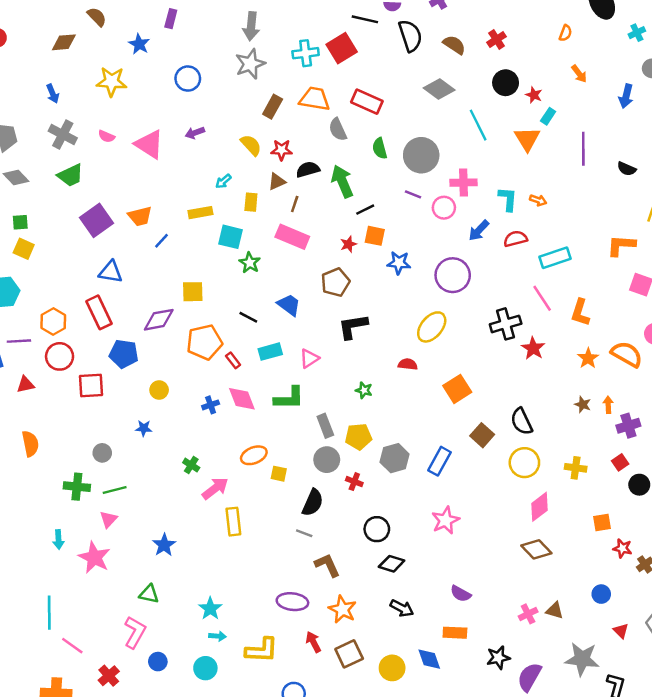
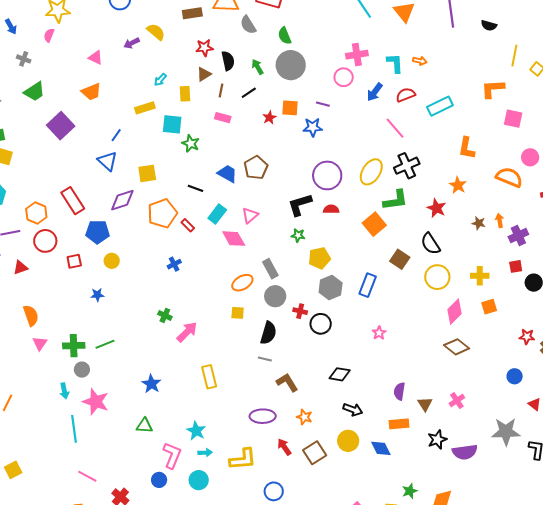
brown rectangle: (273, 107) -> (192, 13), turned 60
gray cross: (63, 134) -> (24, 59), size x0.6
pink semicircle: (106, 136) -> (49, 35), moved, turned 96
pink triangle: (149, 144) -> (95, 58), size x0.6
yellow semicircle: (251, 145) -> (156, 32), moved
gray circle: (421, 155) -> (291, 65), moved
black semicircle: (308, 169) -> (228, 61), turned 102
green arrow: (342, 181) -> (258, 67), size x0.6
purple line: (413, 194) -> (323, 104), moved
black line: (365, 210) -> (249, 93), moved
orange trapezoid: (140, 216) -> (91, 92), moved
pink rectangle: (292, 237) -> (223, 118), size x0.6
blue triangle: (111, 272) -> (107, 161), moved, turned 40
purple circle: (453, 275) -> (327, 175), moved
brown pentagon: (335, 282) -> (256, 168), moved
pink line: (542, 298) -> (395, 128), moved
black L-shape: (353, 326) -> (300, 205), moved
yellow ellipse: (432, 327) -> (371, 172), moved
red star: (533, 348) -> (436, 208), moved
cyan rectangle: (270, 352) -> (217, 214), turned -30
orange star: (588, 358) -> (458, 185), moved
red square: (91, 385) -> (74, 261), size x0.7
yellow circle: (159, 390) -> (112, 261), moved
green L-shape: (289, 398) -> (395, 200), moved
pink diamond: (242, 399) -> (234, 239), moved
blue star: (144, 428) -> (97, 295), moved
yellow pentagon: (359, 437) -> (319, 258), moved
gray circle: (102, 453) -> (82, 370), moved
orange ellipse: (254, 455) -> (242, 283), moved
red square: (620, 462) -> (516, 266), turned 32
pink triangle: (109, 519) -> (40, 343), moved
pink star: (446, 520) -> (379, 333), size x0.6
yellow rectangle: (233, 522) -> (209, 377), moved
orange square: (602, 523) -> (489, 307), moved
black circle: (377, 529) -> (321, 324), moved
purple semicircle: (461, 594) -> (399, 391), turned 78
orange star: (342, 609) -> (304, 417), size x0.7
brown triangle: (555, 610) -> (425, 404), moved, turned 49
cyan line: (49, 613) -> (74, 429), moved
pink L-shape: (135, 632) -> (172, 455), moved
yellow circle: (392, 668) -> (348, 441), moved
purple semicircle: (529, 677) -> (465, 452), turned -120

